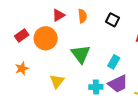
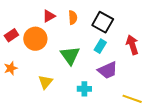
black square: (112, 20) -> (103, 22), size x1.5
cyan rectangle: (114, 62) -> (100, 46), moved
purple trapezoid: (118, 84) -> (108, 70), moved

